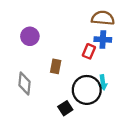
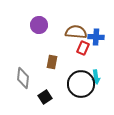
brown semicircle: (103, 18) -> (76, 32), moved
purple circle: (30, 36) -> (39, 25), moved
black square: (65, 108) -> (45, 97), moved

